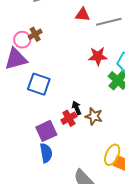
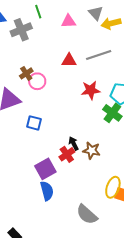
red triangle: (82, 15) -> (69, 60), moved
pink circle: (22, 40) -> (37, 81), moved
blue square: (39, 84) -> (34, 123), size x0.7

